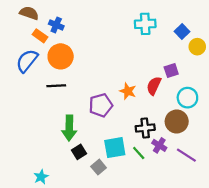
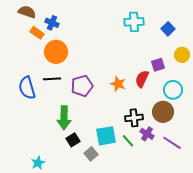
yellow circle: (197, 47) -> (182, 55), moved
blue semicircle: (27, 61) -> (27, 88), moved, turned -55
purple pentagon: (101, 105) -> (82, 86), moved

